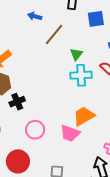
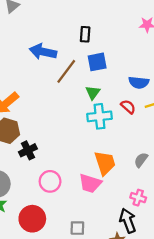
blue arrow: (35, 16) -> (43, 52), size x1.6
blue square: (96, 19) -> (97, 62), moved
orange trapezoid: (84, 116) -> (105, 163), turned 105

